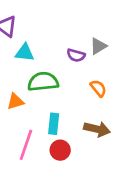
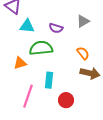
purple semicircle: (76, 55) -> (56, 28), moved
brown arrow: (97, 129) -> (90, 73), moved
red circle: (60, 150) -> (66, 100), moved

